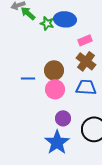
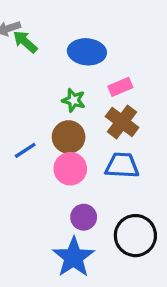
green star: (47, 23) -> (74, 100), moved
blue line: (28, 78) -> (25, 150), turned -32

